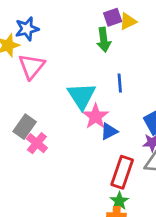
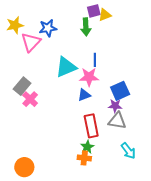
blue star: (27, 29) -> (48, 28), moved
cyan triangle: (82, 96) -> (66, 67), turned 35
pink star: (96, 116) -> (89, 77), moved, turned 30
red rectangle: (122, 172) -> (91, 126), turned -35

